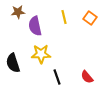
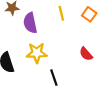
red semicircle: (87, 77) -> (86, 54), moved

